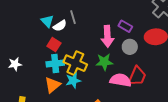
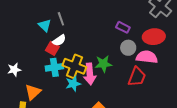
gray line: (73, 17) -> (61, 19), moved
white semicircle: (60, 26) -> (59, 40), moved
pink arrow: (107, 36) -> (90, 74), moved
pink semicircle: (121, 80) -> (147, 57), moved
orange triangle: (53, 85) -> (33, 92), moved

